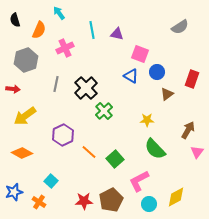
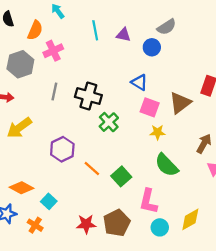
gray semicircle: (180, 27) -> (167, 27), moved
pink cross: (65, 48) -> (53, 51), moved
pink square: (140, 54) -> (150, 107), moved
blue circle: (157, 72) -> (152, 47), moved
black cross: (86, 88) -> (88, 96), turned -30
brown triangle: (167, 94) -> (180, 103), size x1.5
orange diamond: (22, 153) -> (22, 188), moved
pink L-shape: (139, 181) -> (148, 201), turned -50

